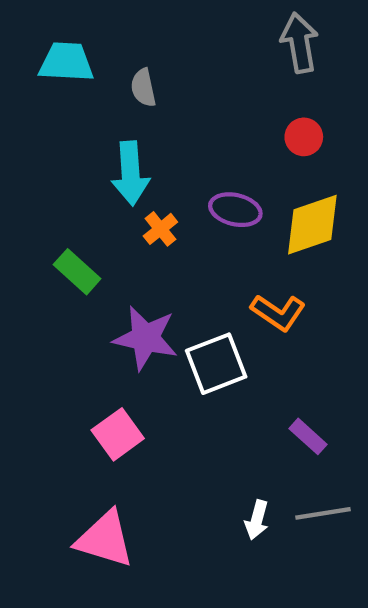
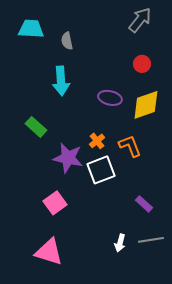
gray arrow: (300, 43) -> (140, 20), turned 48
orange cross: (160, 229) -> (97, 141), moved
orange L-shape: (278, 312) -> (130, 146), turned -145

